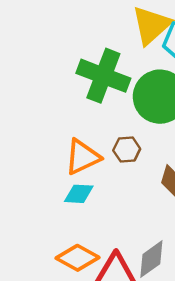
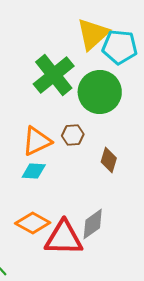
green cross: (103, 76) -> (54, 75), turned 30

